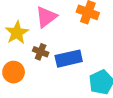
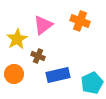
blue rectangle: (69, 59) -> (58, 75), moved

